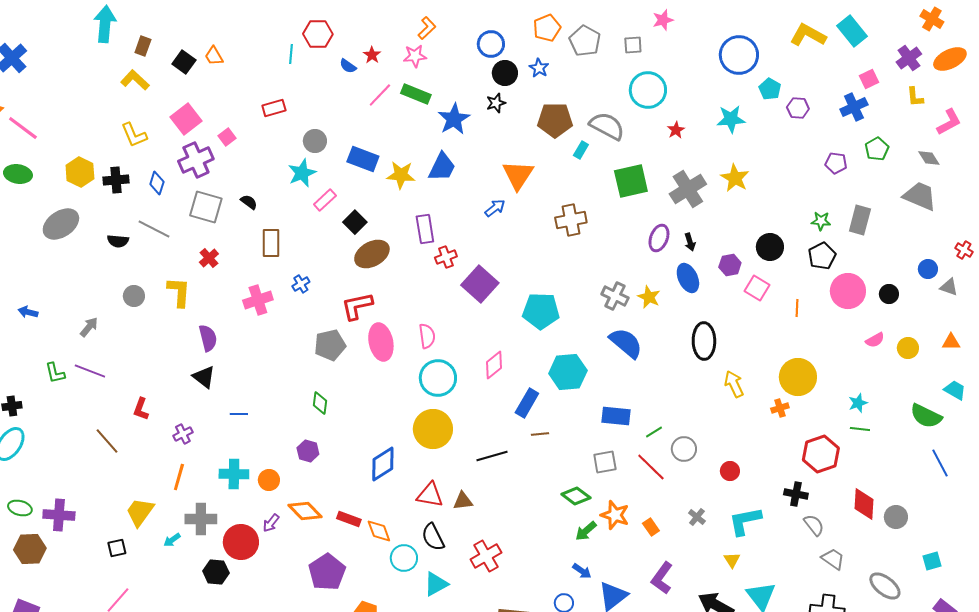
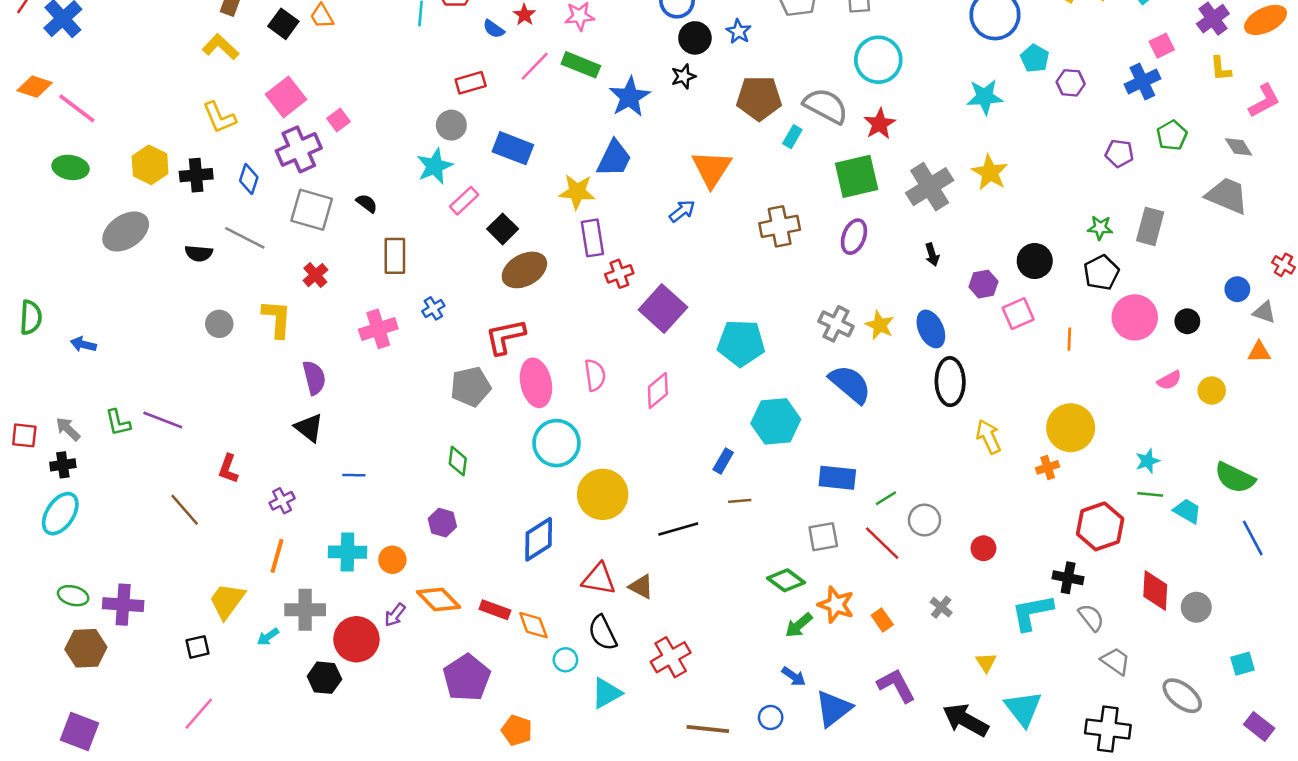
red rectangle: (274, 108) -> (471, 83), moved
red star: (676, 130) -> (880, 124), moved, size x1.4
yellow star: (401, 175) -> (577, 192), moved
purple ellipse: (659, 238) -> (854, 237), moved
blue ellipse: (688, 278) -> (931, 329), moved
pink square: (757, 288) -> (1018, 314), turned 35
gray arrow: (89, 327) -> (68, 429), moved, turned -85
orange triangle: (951, 342) -> (1259, 352), moved
pink diamond: (494, 365) -> (658, 391), moved
cyan circle: (438, 378) -> (556, 443), moved
cyan trapezoid: (955, 390) -> (1187, 511), moved
blue rectangle: (527, 403) -> (723, 461), size x0.7
brown triangle: (463, 501) -> (641, 587), turned 35
cyan L-shape: (745, 521) -> (1032, 612), moved
cyan circle: (404, 558) -> (565, 660), size x0.7
purple L-shape: (662, 578) -> (896, 685), turned 116

